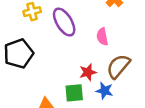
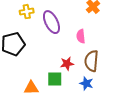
brown semicircle: (118, 66) -> (91, 61), turned -40
blue star: (104, 91) -> (86, 83), moved

